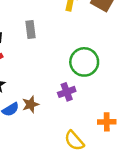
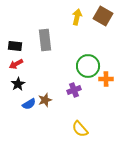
gray rectangle: (30, 29) -> (45, 40), size x1.5
orange cross: (107, 122) -> (106, 79), moved

